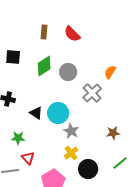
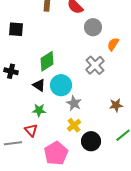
green diamond: (44, 66) -> (47, 61), moved
gray circle: (68, 72) -> (93, 27), moved
green star: (18, 138) -> (39, 110), moved

